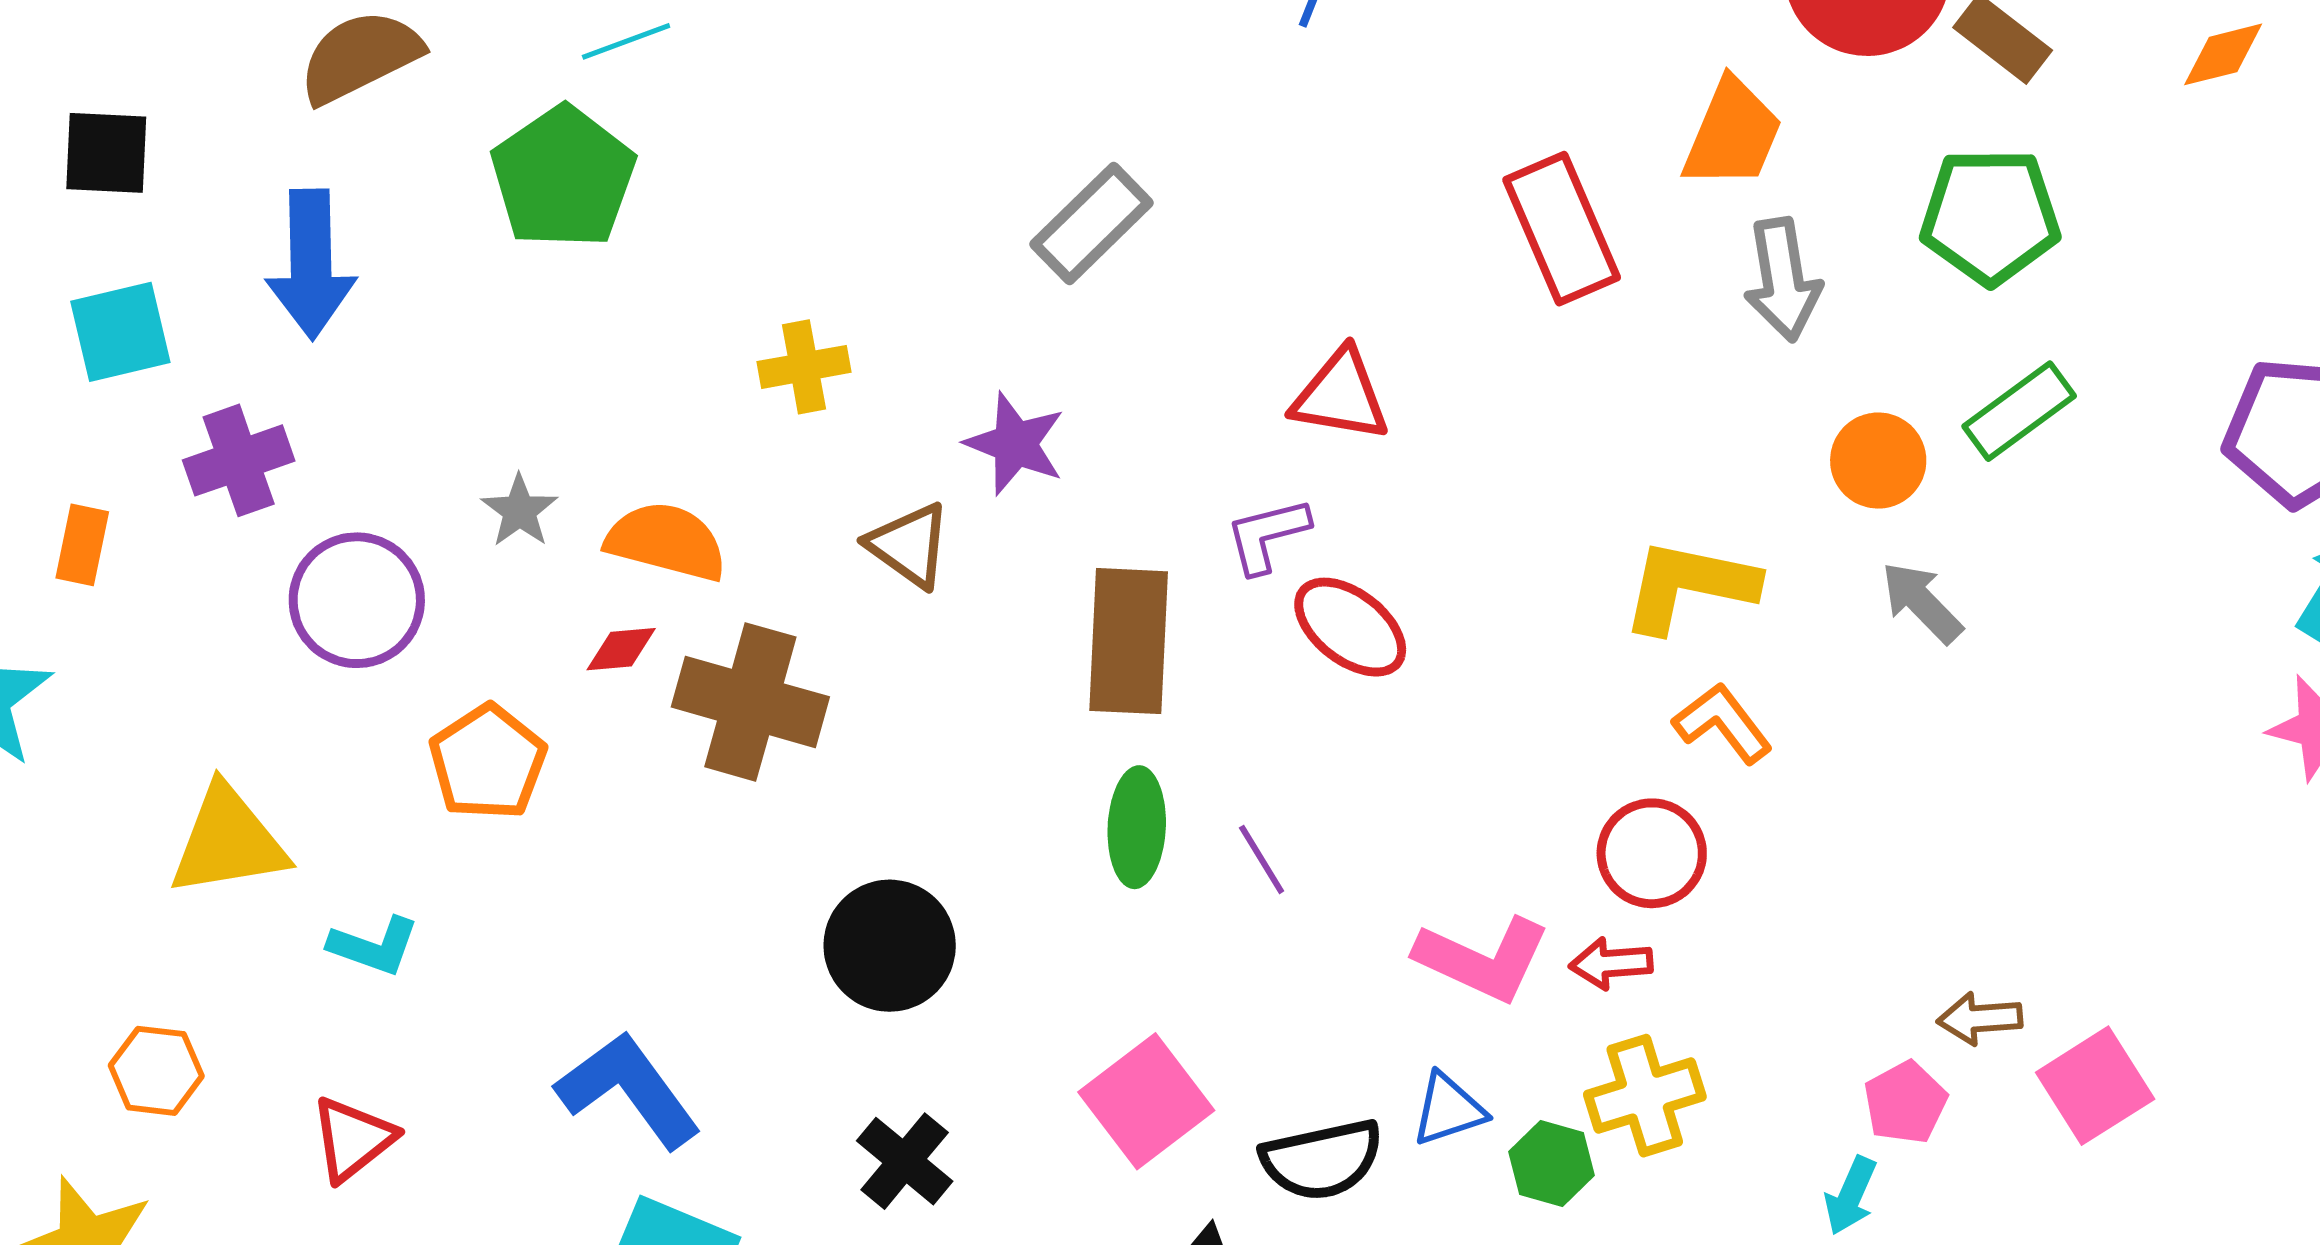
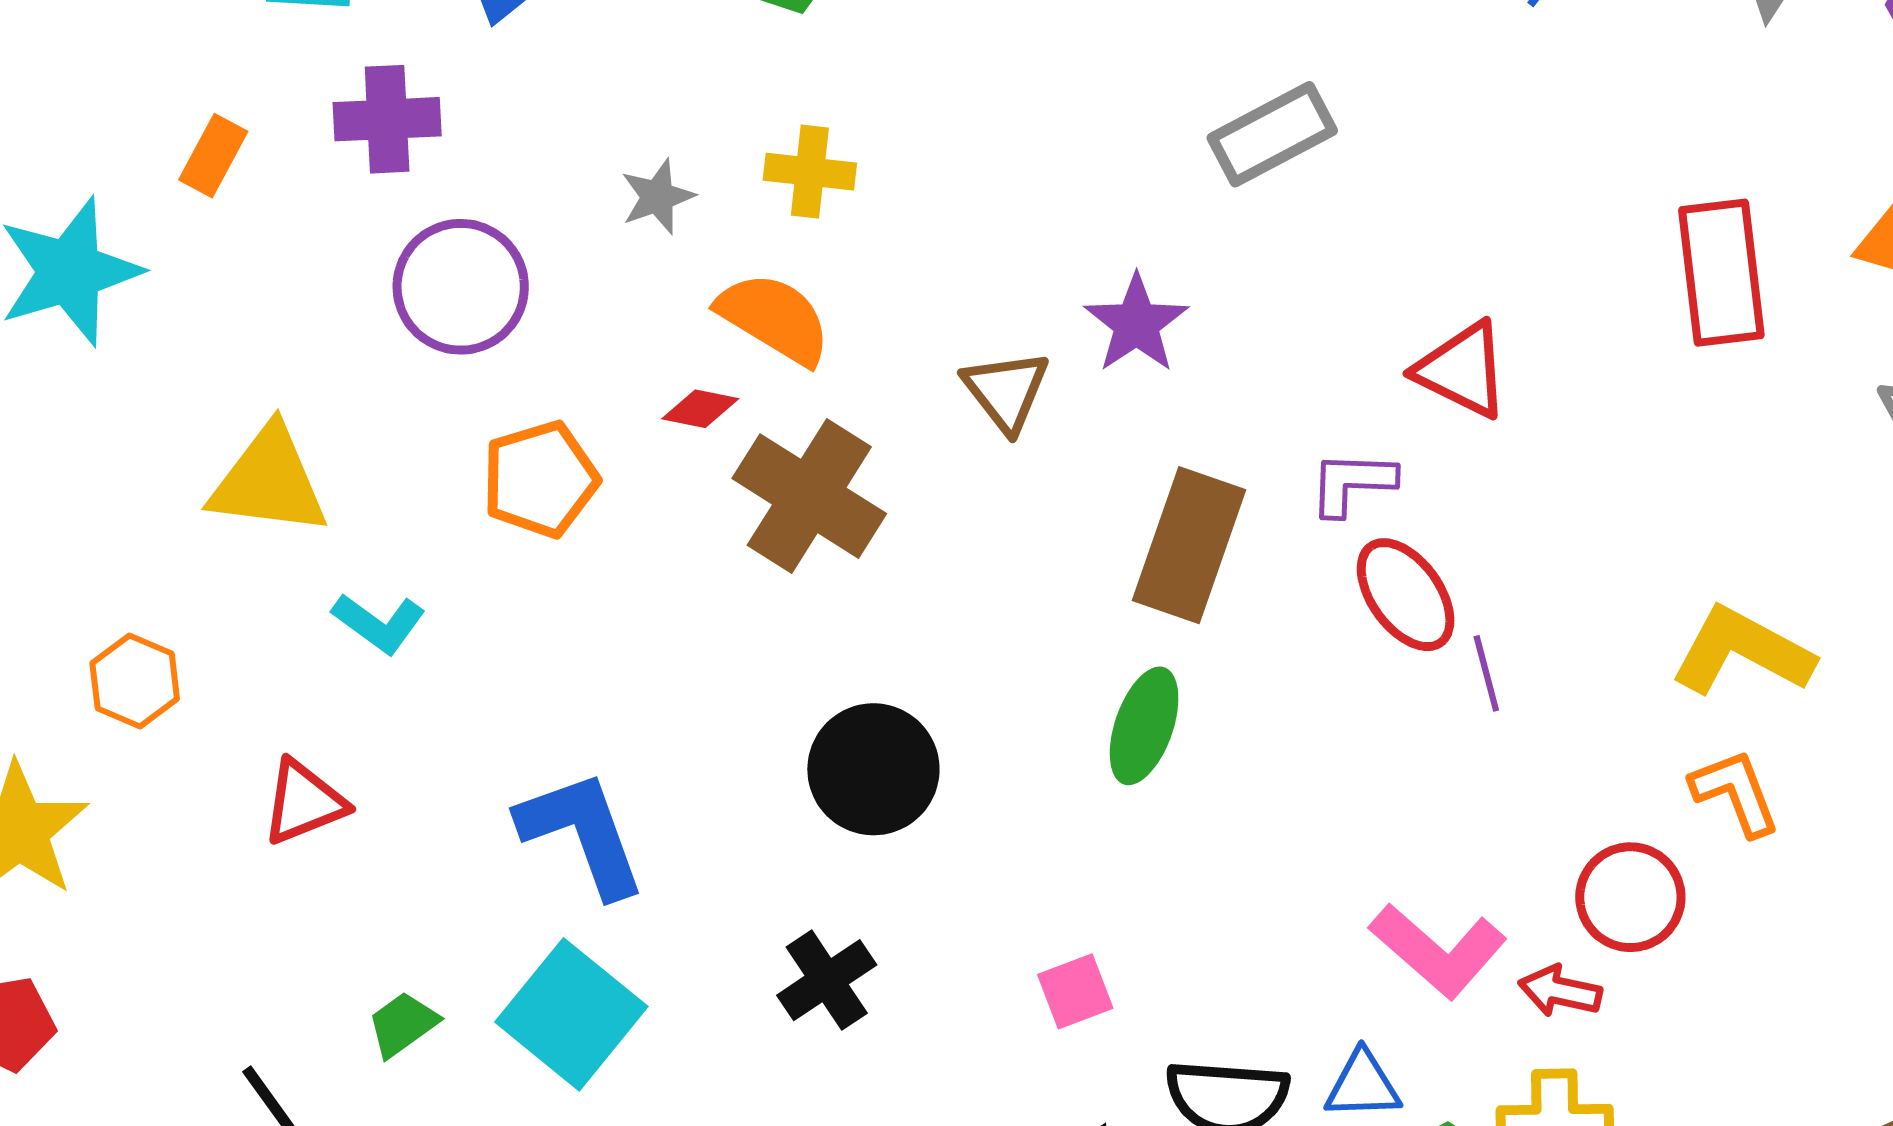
yellow cross: (804, 367) -> (810, 172), moved
gray star: (519, 511) -> (658, 197), moved
purple line: (1262, 859) -> (1486, 673), moved
pink square: (1146, 1101) -> (1075, 991), size x0.6

